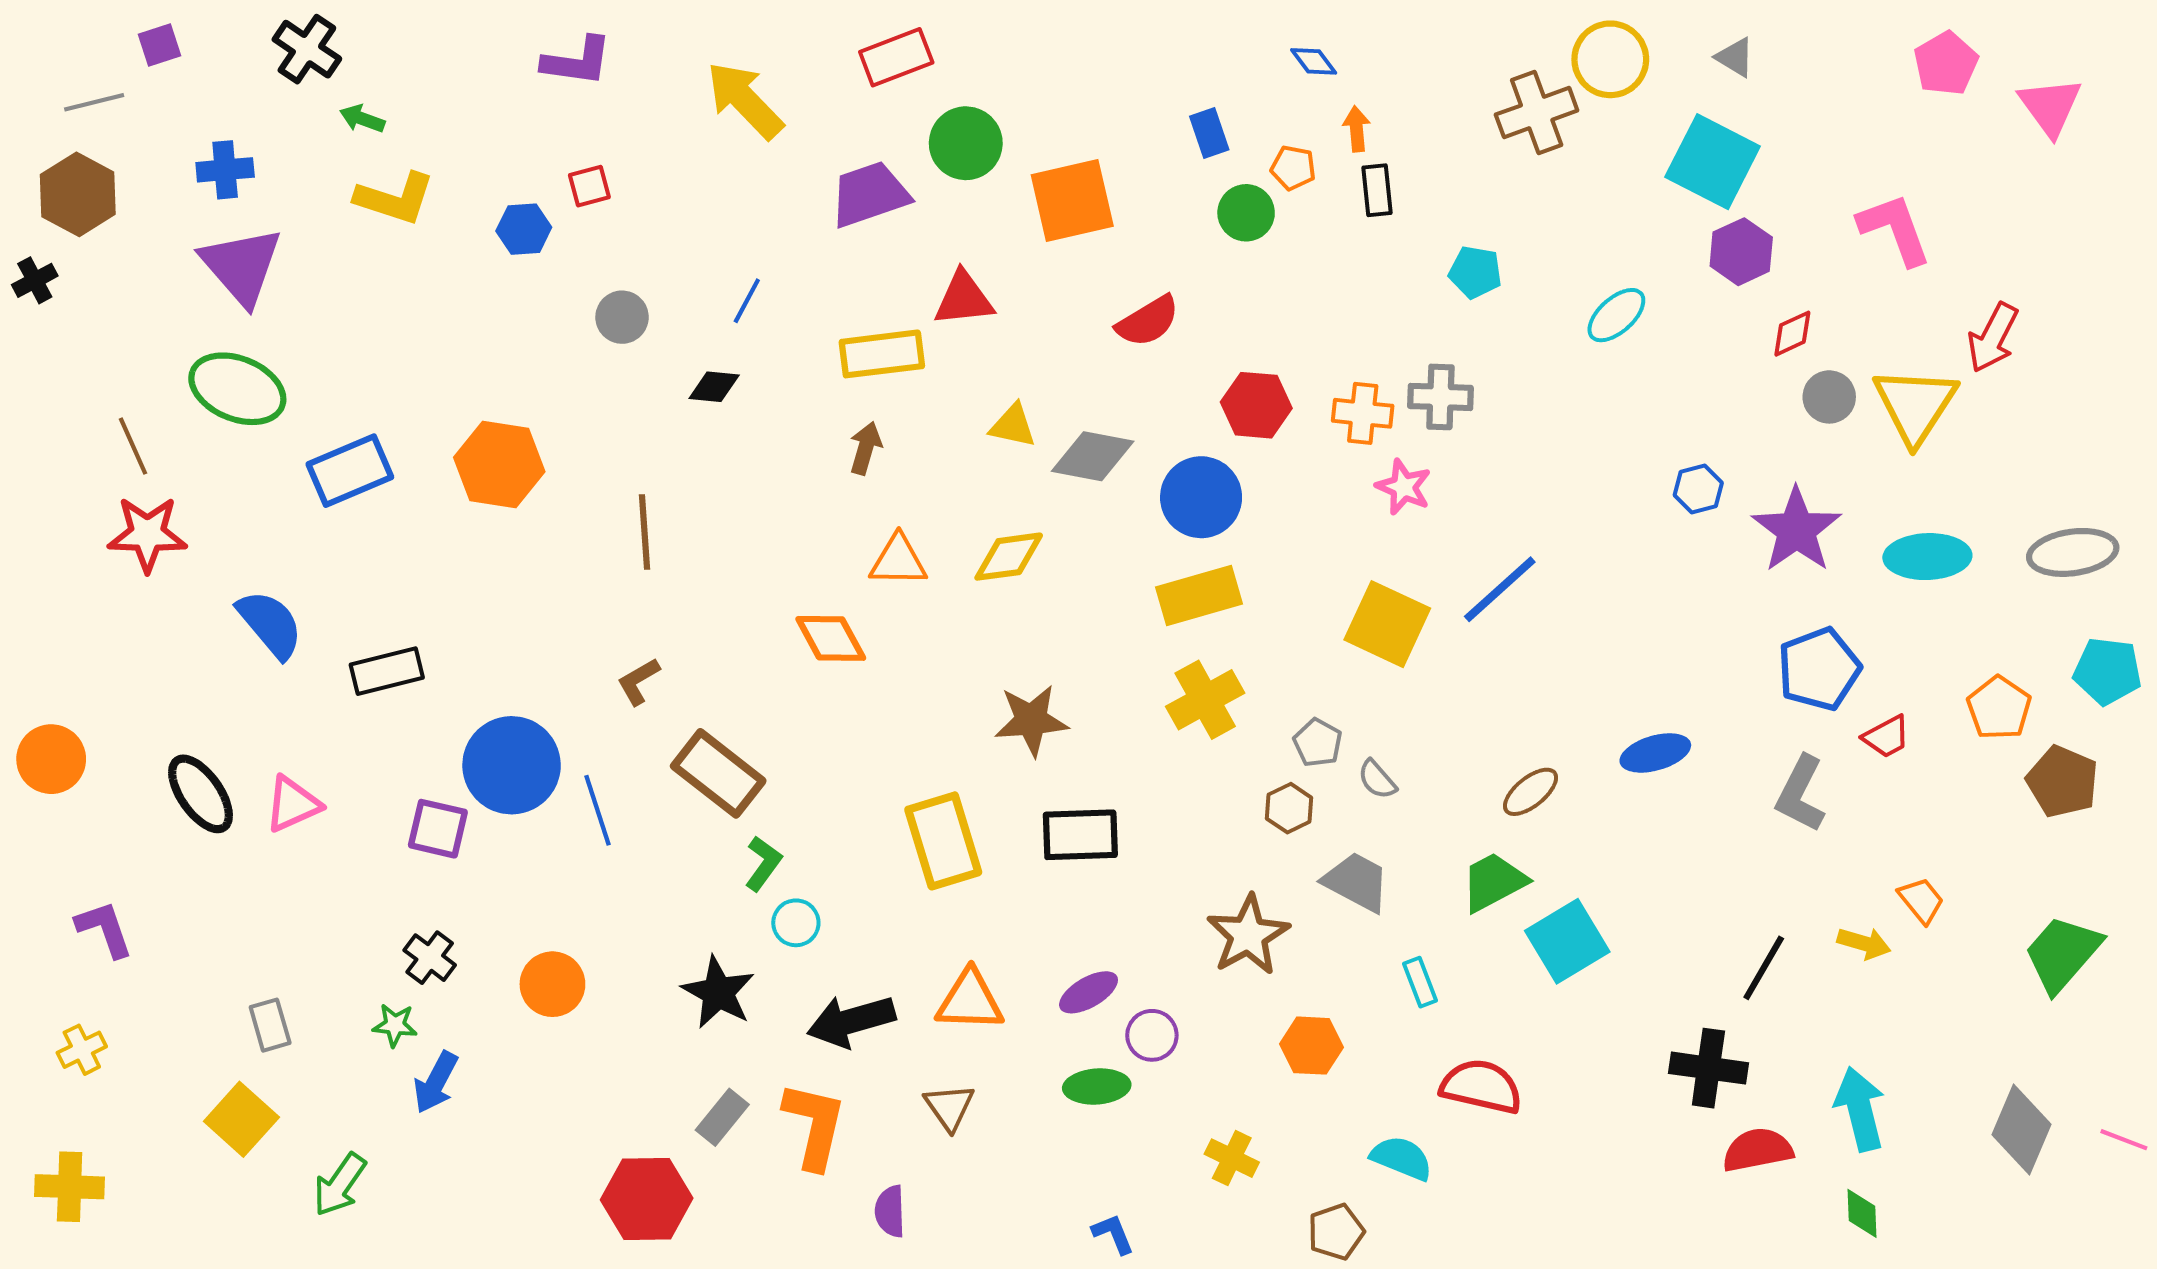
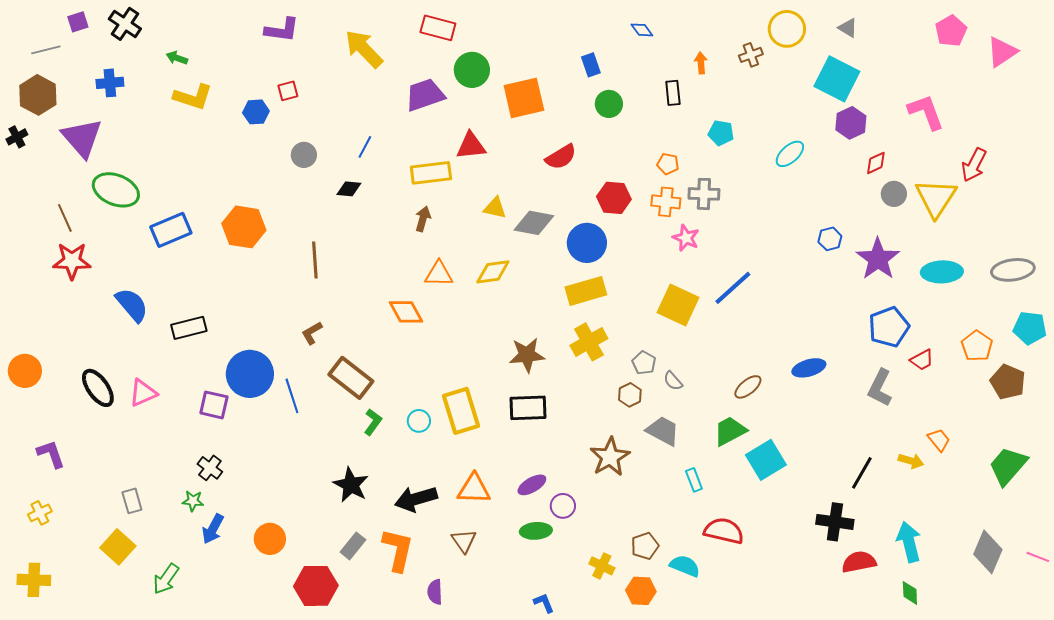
black cross: (307, 49) -> (125, 24), moved
red rectangle: (896, 57) -> (438, 28), turned 36
pink triangle: (2050, 106) -> (1002, 52), turned 32
brown cross: (1537, 113) -> (751, 55), size x0.6
orange arrow: (1357, 129) -> (701, 63), moved
orange pentagon: (1293, 168) -> (668, 164), moved
purple triangle: (241, 266) -> (82, 138), moved
brown star: (1031, 720) -> (527, 355), moved
cyan circle: (796, 923) -> (419, 421), moved
orange circle: (552, 984) -> (270, 539), moved
orange hexagon: (1312, 1046) -> (641, 591), moved
brown pentagon: (1336, 1232) -> (645, 546), moved

